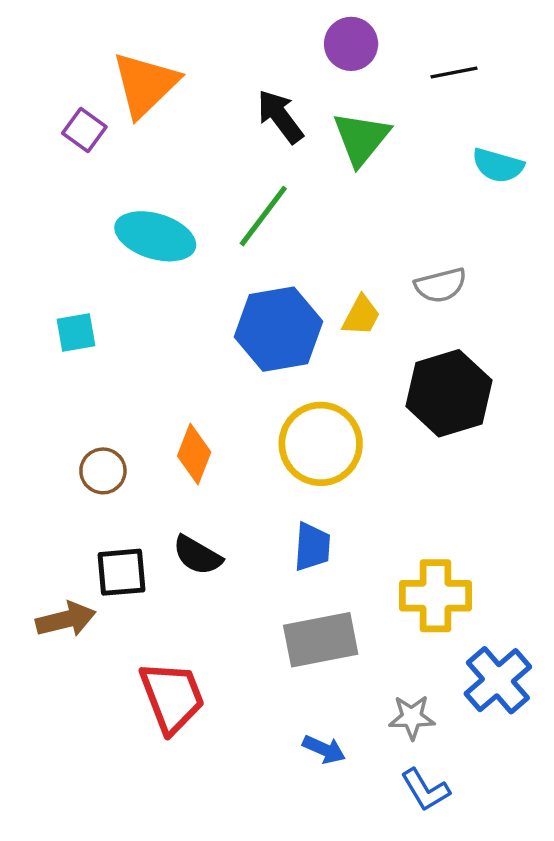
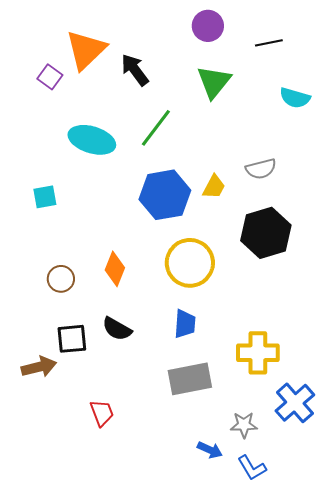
black arrow: (280, 116) -> (135, 70), moved
red trapezoid: (172, 697) -> (102, 413), size x0.6
blue arrow: (324, 749) -> (210, 450), moved

